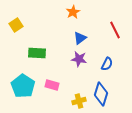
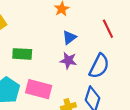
blue semicircle: (107, 64) -> (99, 66), size x1.6
pink rectangle: (52, 85) -> (39, 89), size x1.6

